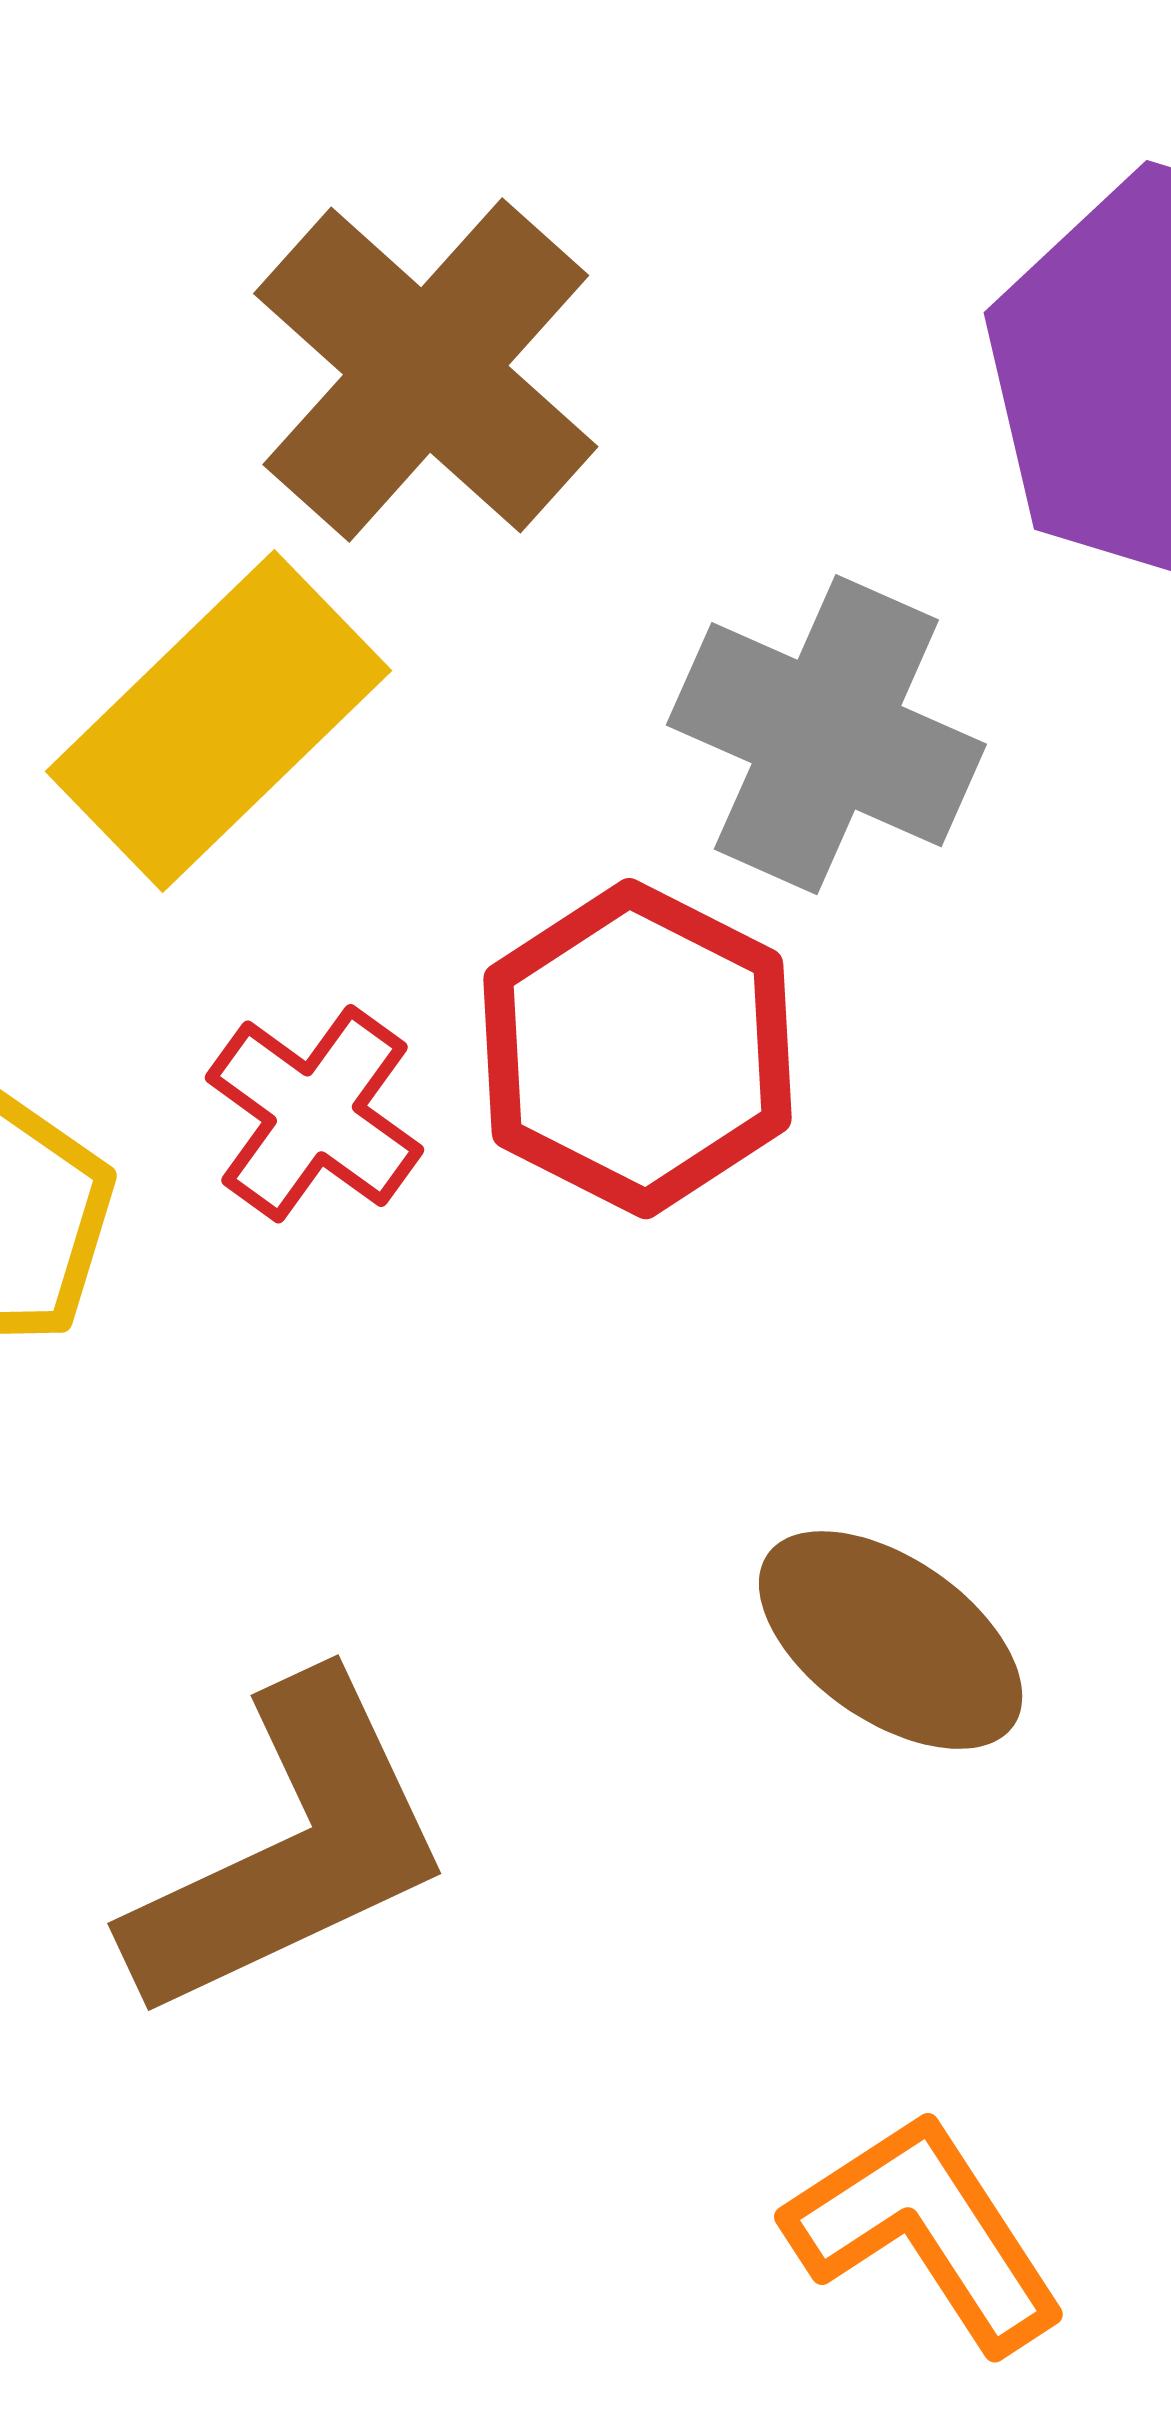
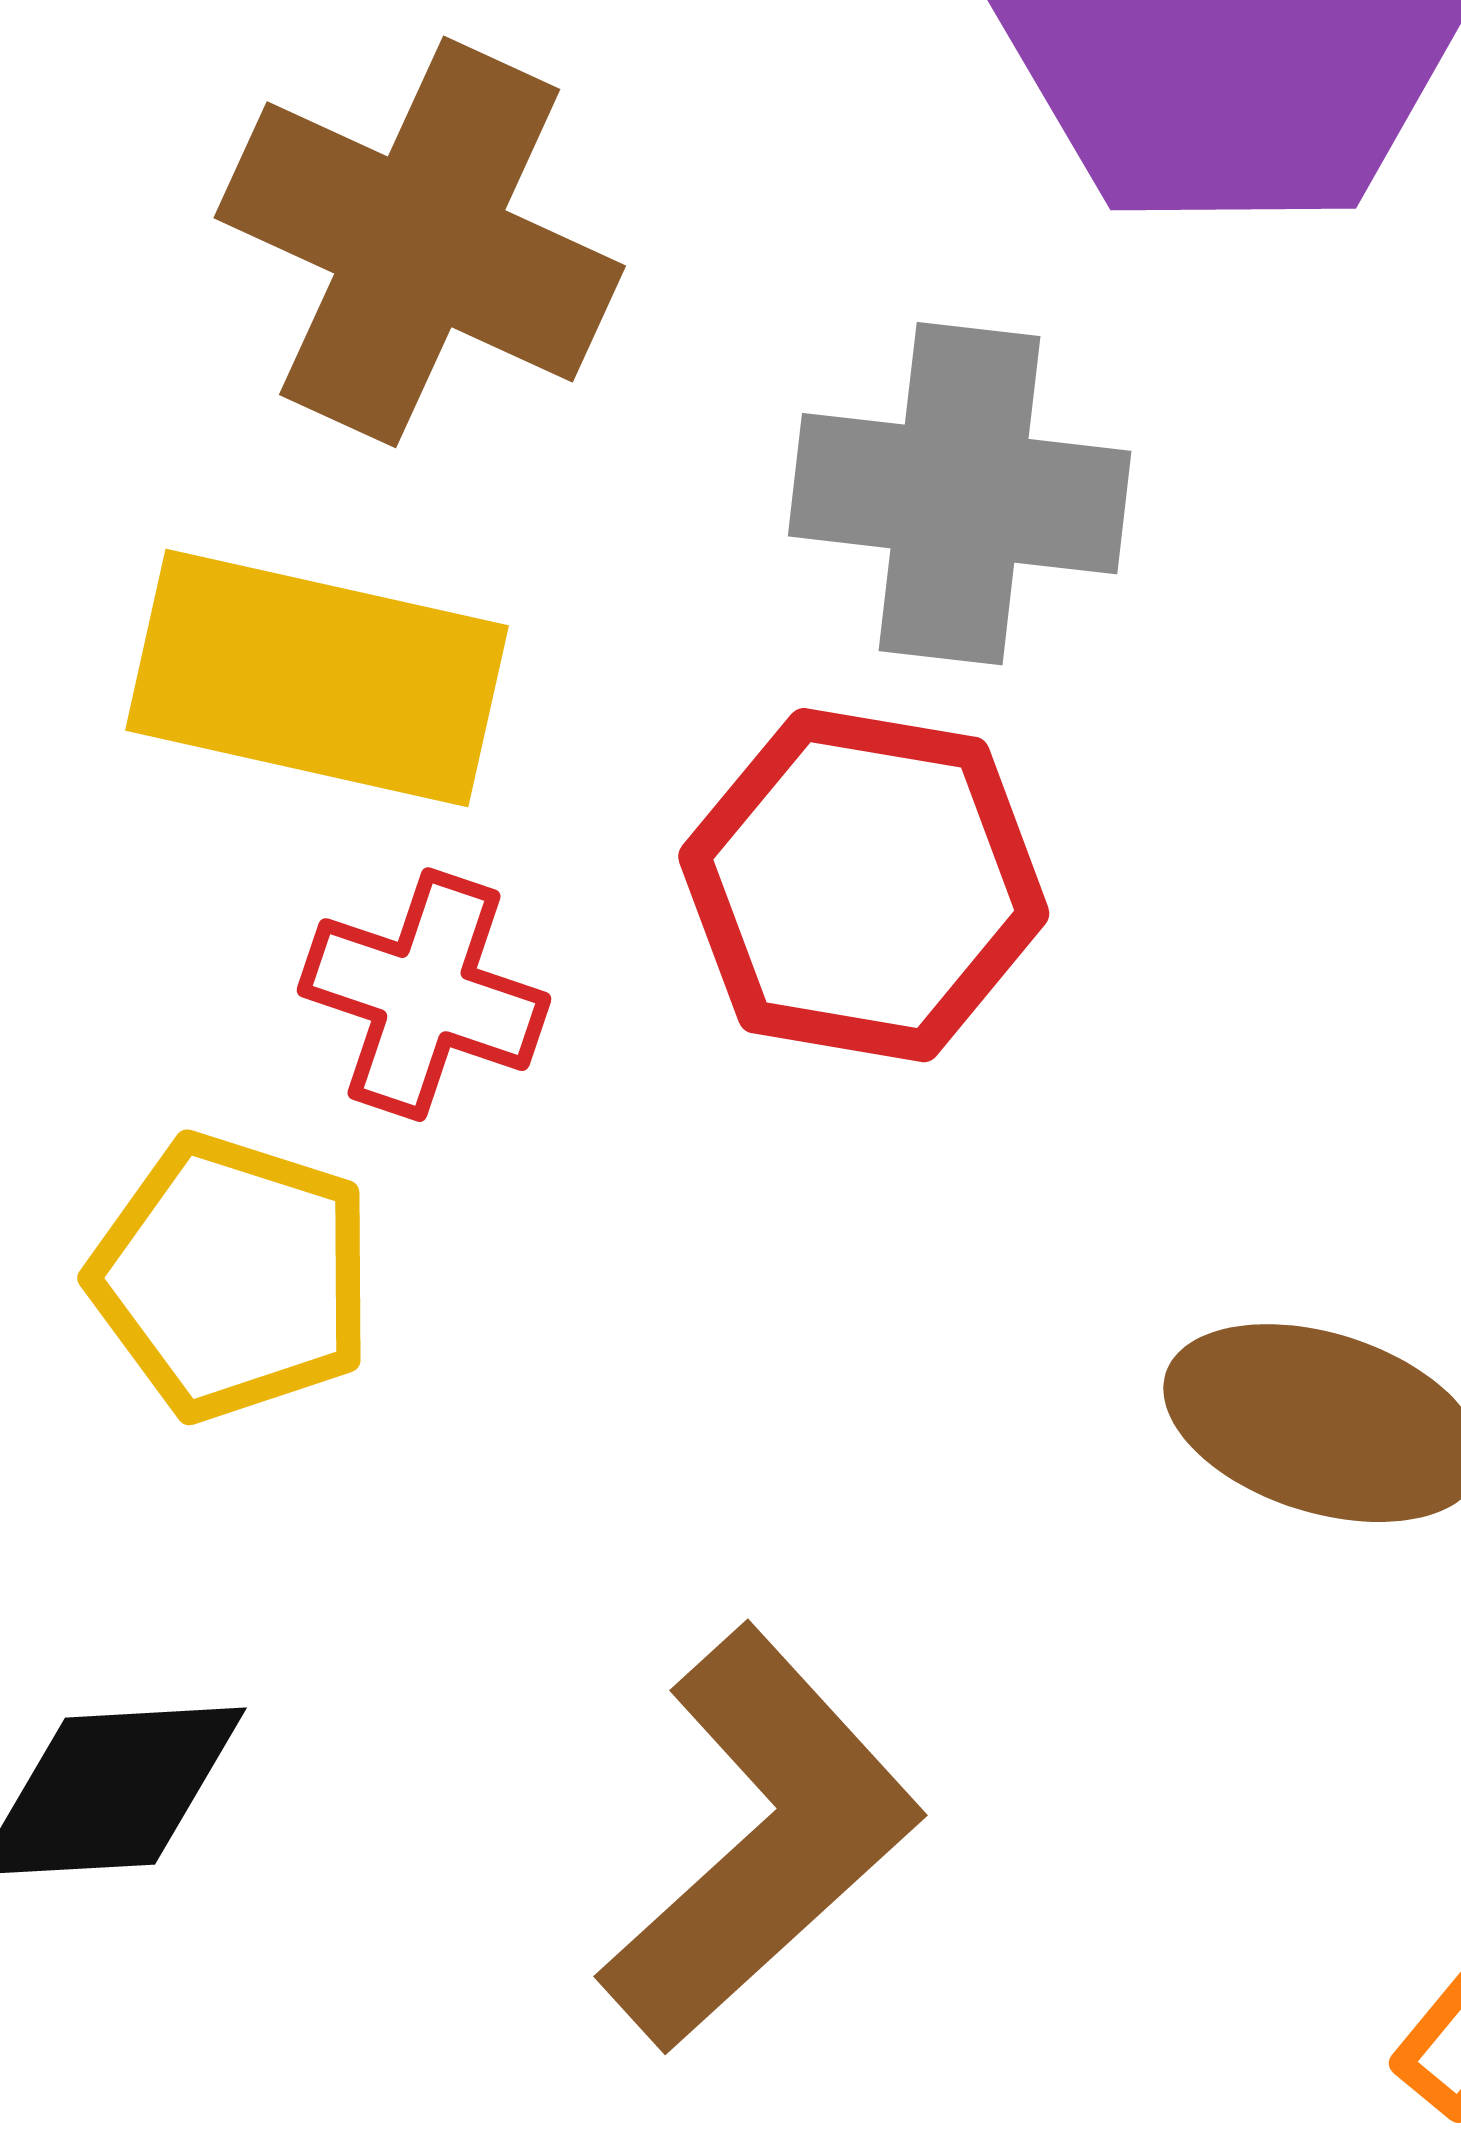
yellow rectangle: (219, 721) -> (317, 678), turned 74
red cross: (314, 1114) -> (424, 995), moved

